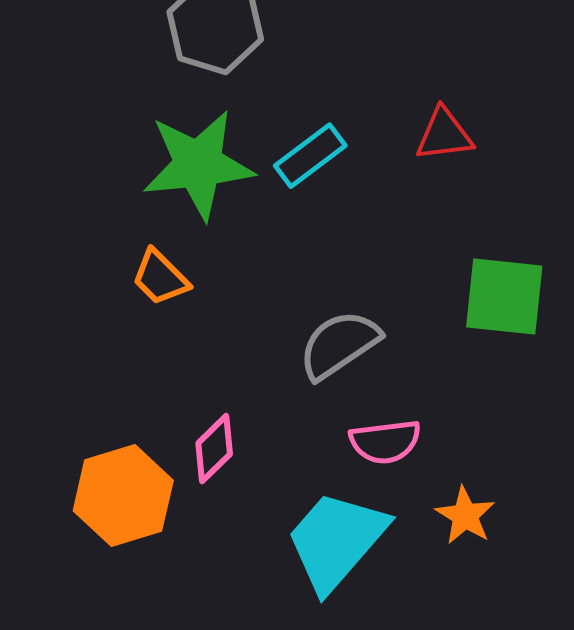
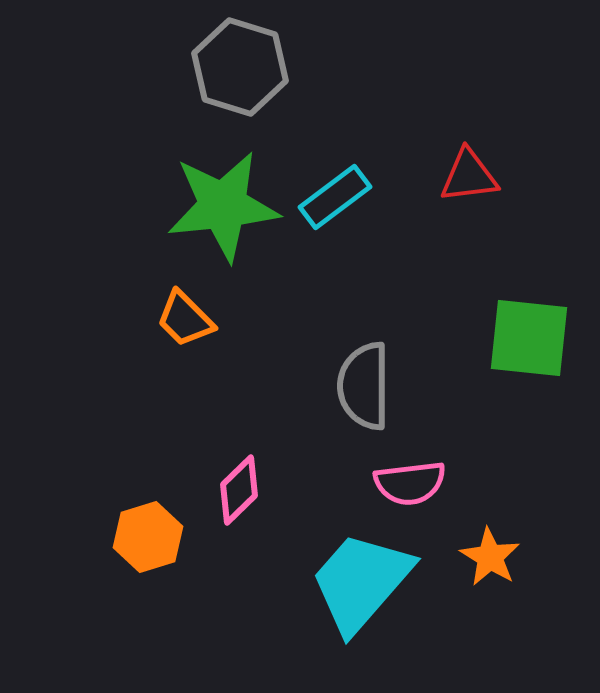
gray semicircle: (339, 345) -> (364, 386), turned -56
orange hexagon: (123, 496) -> (148, 537), size x0.7

